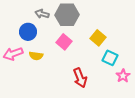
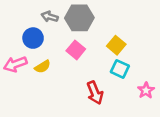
yellow semicircle: (36, 56) -> (43, 67), turned -40
cyan square: (110, 58) -> (120, 69), moved

